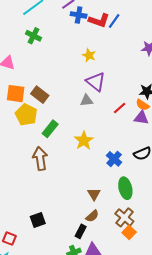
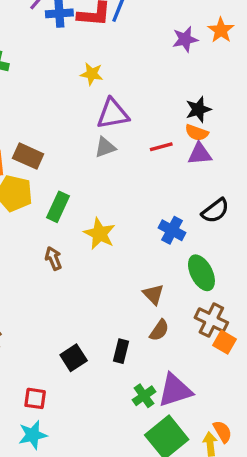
purple triangle: (96, 82) -> (113, 114), turned -35
red line: (120, 108) -> (161, 147), turned 40
yellow star: (84, 141) -> (100, 234), moved
brown arrow: (40, 159) -> (53, 258), size x0.6
black rectangle: (81, 231) -> (121, 351), moved

